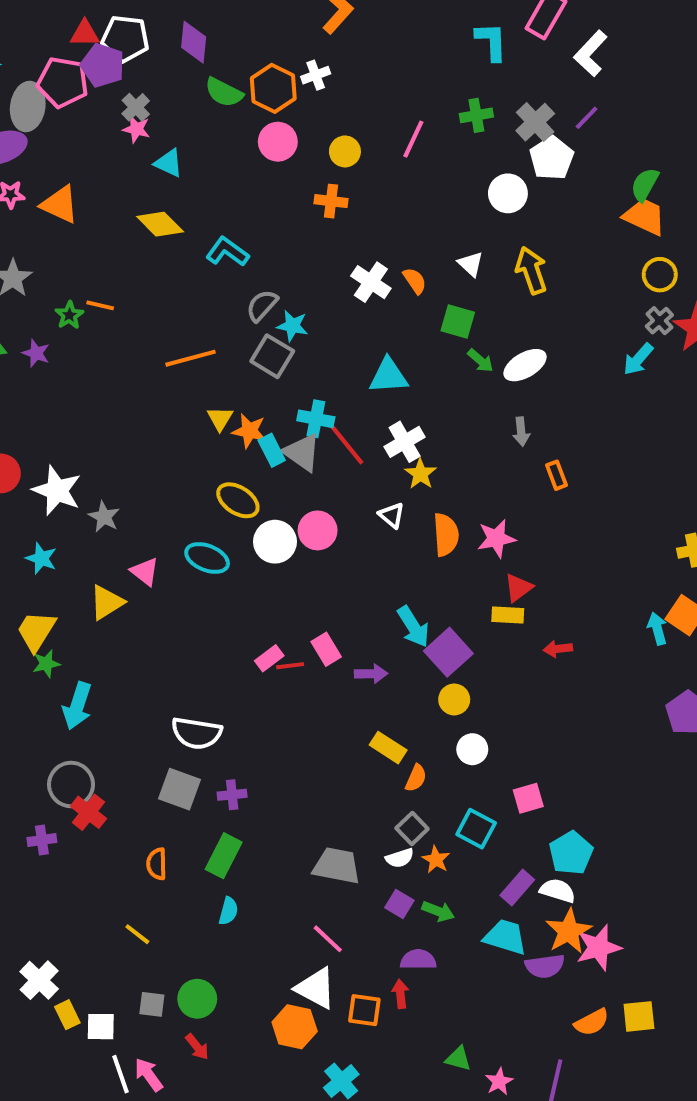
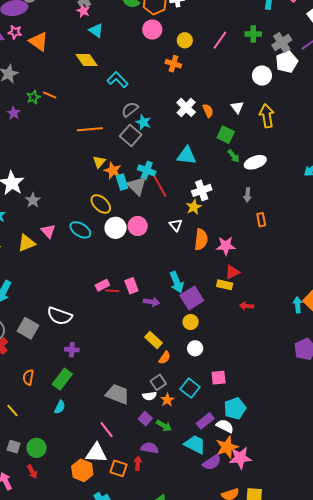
white cross: (405, 442) -> (202, 190), moved
gray square: (179, 789) -> (28, 328), moved
purple semicircle: (545, 966) -> (212, 462), turned -36
white triangle: (316, 988) -> (96, 453), turned -35

